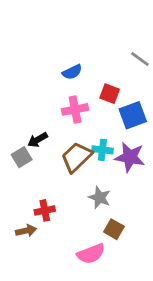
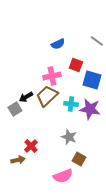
blue semicircle: (72, 72) -> (58, 44), moved
blue square: (133, 115) -> (92, 80), turned 36
brown trapezoid: (76, 157) -> (47, 96), moved
red cross: (45, 210) -> (31, 146), turned -32

